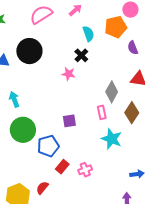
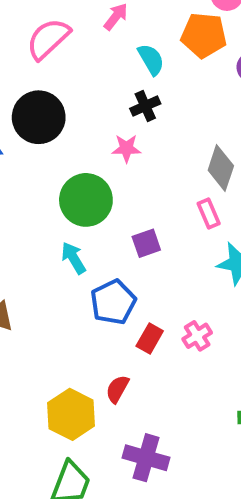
orange pentagon: (116, 27) -> (204, 35), turned 30
black cross: (81, 55) -> (145, 106), turned 32
cyan arrow: (14, 99) -> (74, 258), moved
green circle: (23, 130) -> (86, 200), moved

